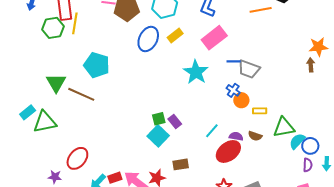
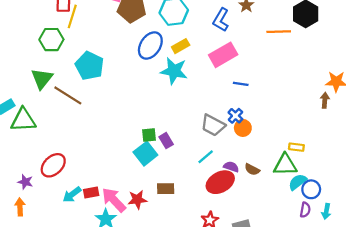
green hexagon: (53, 28) -> (51, 40), moved
gray trapezoid: (249, 69) -> (213, 125), moved
cyan star: (196, 72) -> (174, 71), moved, turned -30
yellow rectangle: (260, 111) -> (296, 147), moved

